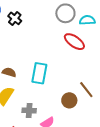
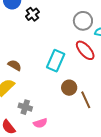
cyan rectangle: (39, 73) -> (56, 61), moved
brown circle: (69, 100) -> (69, 88), moved

